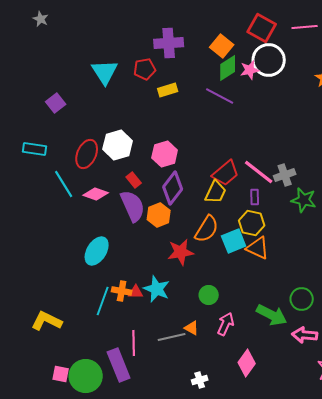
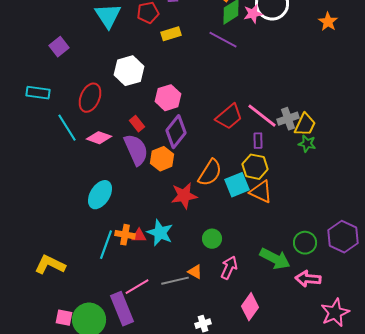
white hexagon: (118, 145) -> (129, 71), moved
yellow trapezoid: (216, 192) -> (305, 125), moved
green star: (304, 200) -> (307, 144), size x0.7
pink line: (134, 343) -> (137, 287), turned 60

